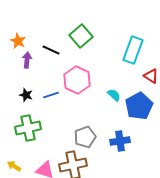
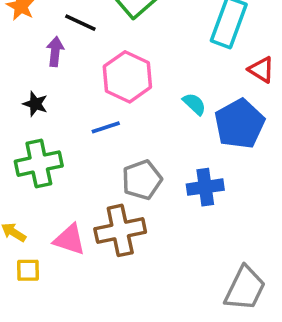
purple arrow: (27, 60) -> (55, 51), moved
blue line: (51, 95) -> (106, 127), moved

